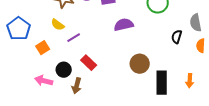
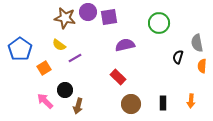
red rectangle: (89, 63) -> (118, 77), moved
brown circle: (140, 64) -> (131, 104), moved
pink arrow: (44, 81) -> (45, 101), turned 30
black rectangle: (162, 83) -> (163, 103), size x0.6

